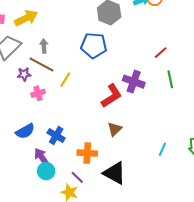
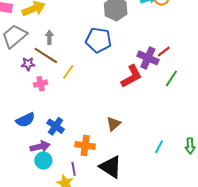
green line: (170, 79) -> (171, 78), turned 42
purple cross: (134, 82) -> (148, 58), moved
red L-shape: (112, 96) -> (131, 76), moved
purple arrow: (42, 157) -> (40, 147), turned 108
purple line: (77, 177) -> (74, 169), turned 32

